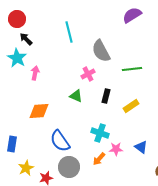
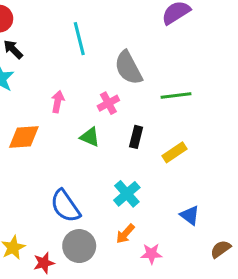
pink arrow: (35, 73) -> (58, 102), moved
orange diamond: (39, 111) -> (24, 137), moved
cyan cross: (100, 133) -> (127, 194), turned 30
pink star: (116, 149) -> (151, 254), moved

